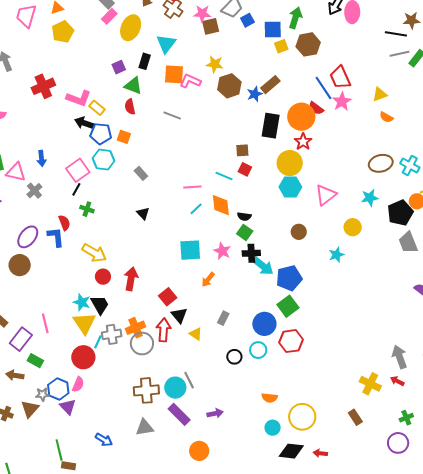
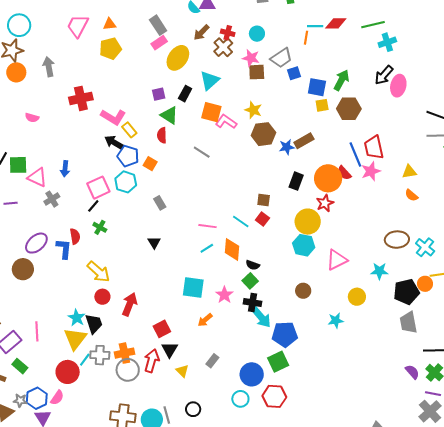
black rectangle: (271, 126) -> (296, 181), size x0.7
black circle: (234, 357) -> (193, 409), moved

